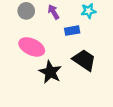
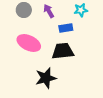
black trapezoid: (84, 60) -> (63, 51), moved, turned -40
black star: (50, 72) -> (46, 78), moved, turned 30

